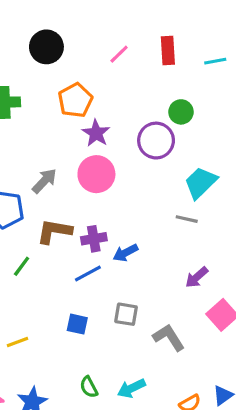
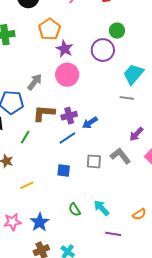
gray L-shape: (169, 337) -> (120, 156), moved
cyan arrow: (131, 388) -> (102, 208), turned 78

